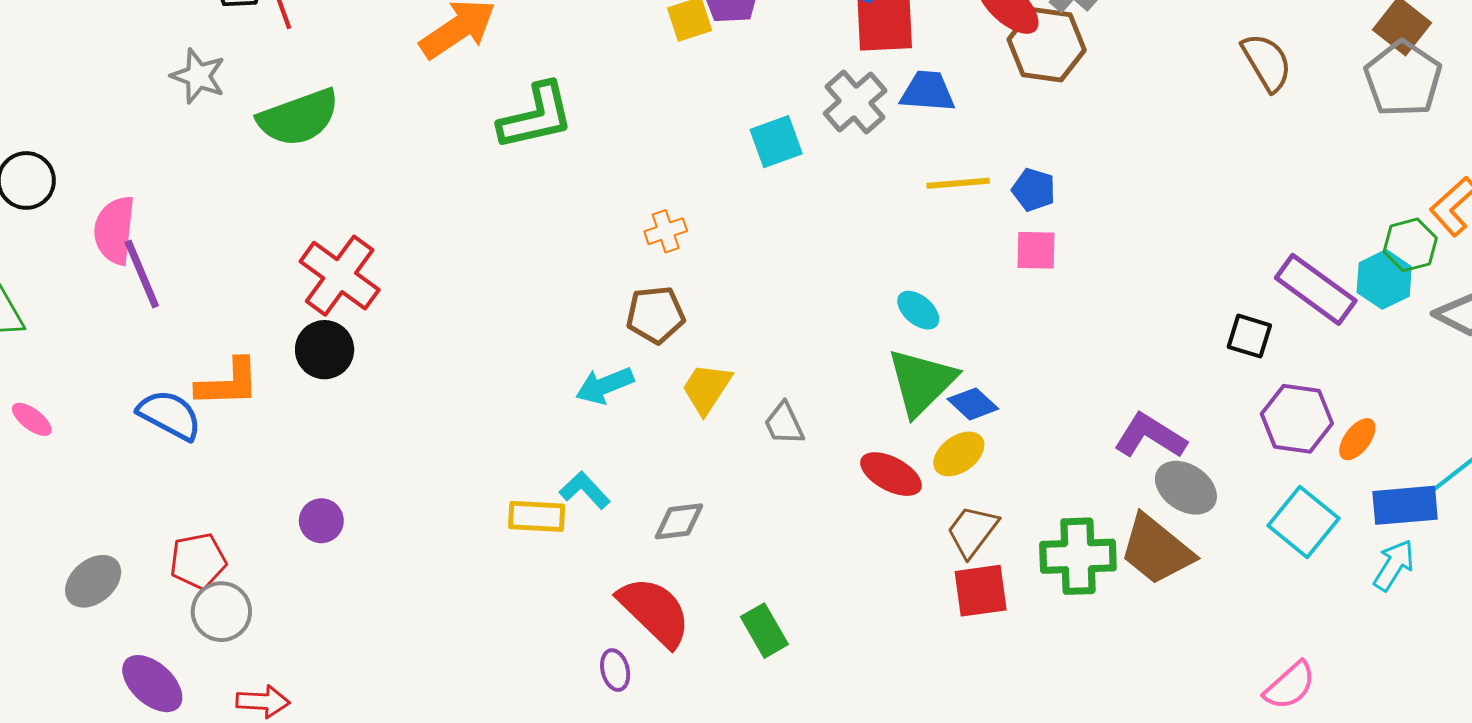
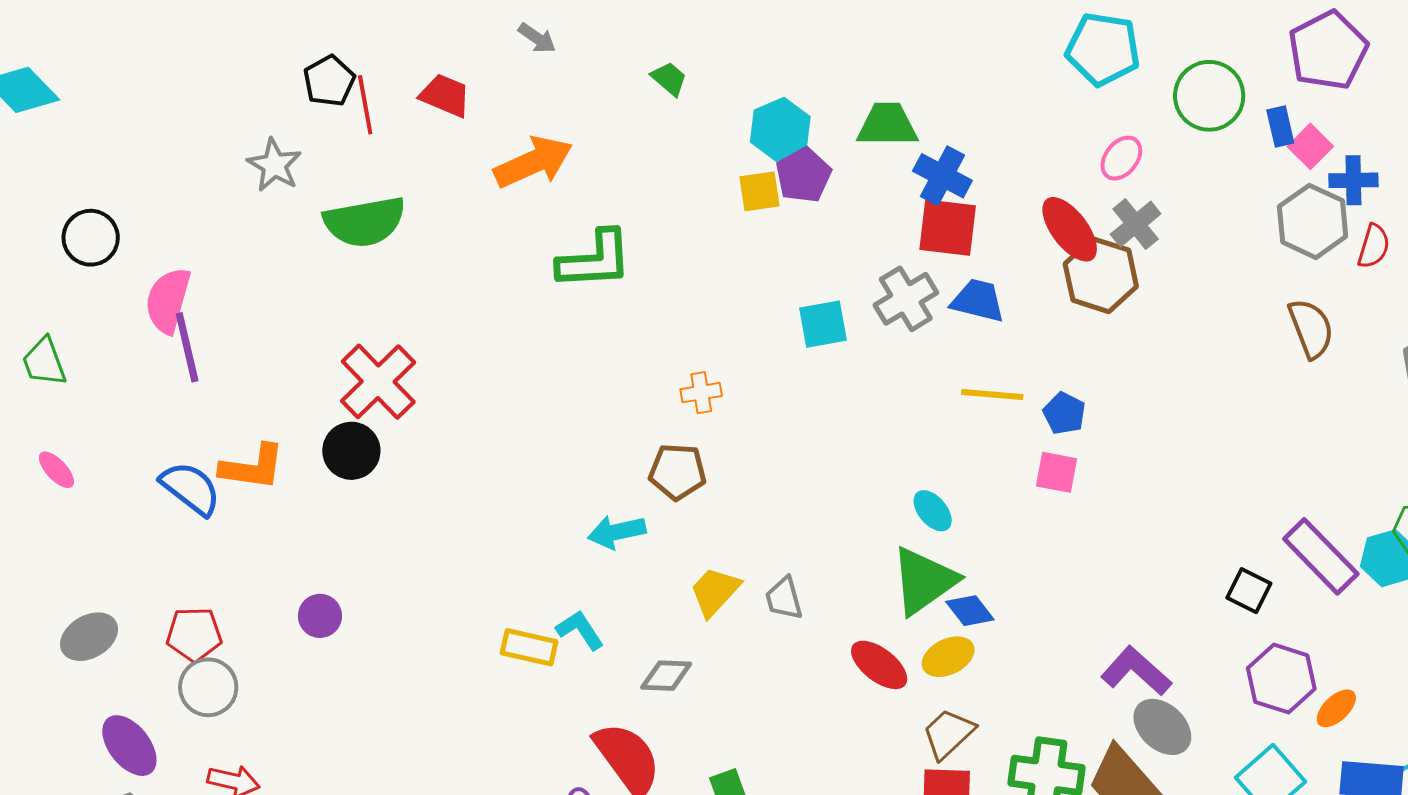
yellow trapezoid: (707, 388) -> (715, 592), moved

